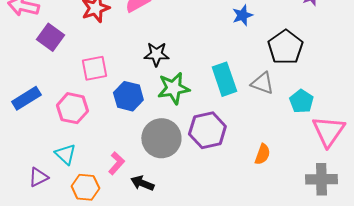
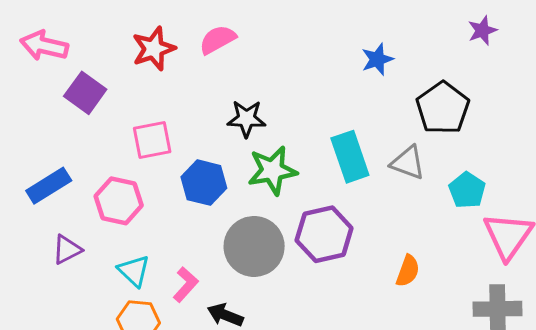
cyan triangle: (65, 154) -> (134, 271), moved
purple triangle: (38, 177) -> (67, 250), moved

